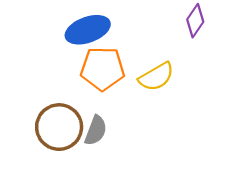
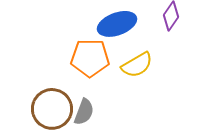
blue ellipse: (88, 30) -> (117, 24), moved

